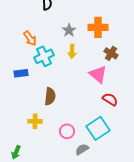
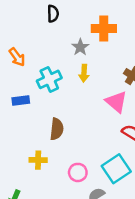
orange cross: (98, 27) -> (104, 29), moved
orange arrow: (30, 38) -> (17, 57), moved

